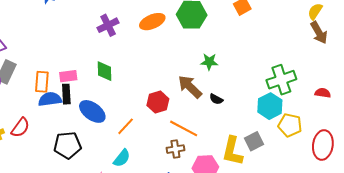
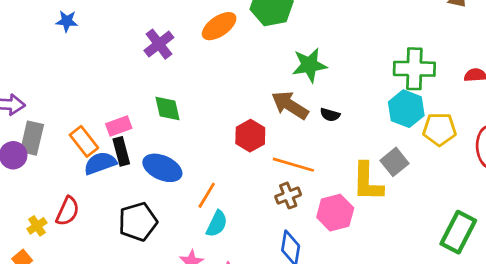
green star: (209, 62) -> (309, 65), size x1.4
green cross: (281, 80) -> (414, 69), turned 32
orange rectangle: (42, 82) -> (84, 141), turned -30
orange line: (126, 126) -> (207, 195), moved

